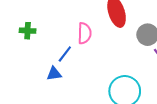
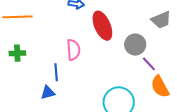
blue line: (65, 54) -> (56, 72), turned -36

